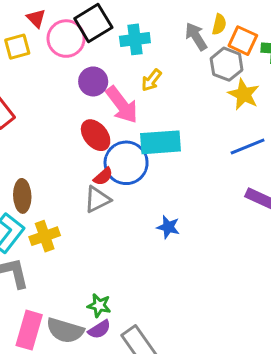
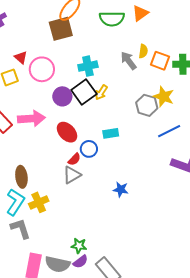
black square: (93, 23) -> (84, 92), moved
gray hexagon: (227, 64) -> (147, 105), moved
pink arrow: (122, 105) -> (31, 119), moved, turned -52
cyan rectangle: (160, 142) -> (111, 133), size x0.6
blue circle: (126, 163) -> (89, 149), size x0.6

